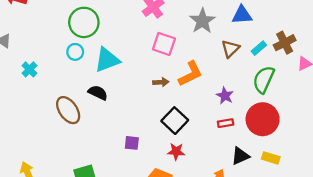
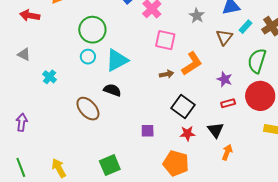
gray star: (202, 21) -> (197, 16), size x0.7
cyan rectangle: (259, 48) -> (246, 27), moved
black triangle: (240, 156) -> (216, 130), moved, turned -36

